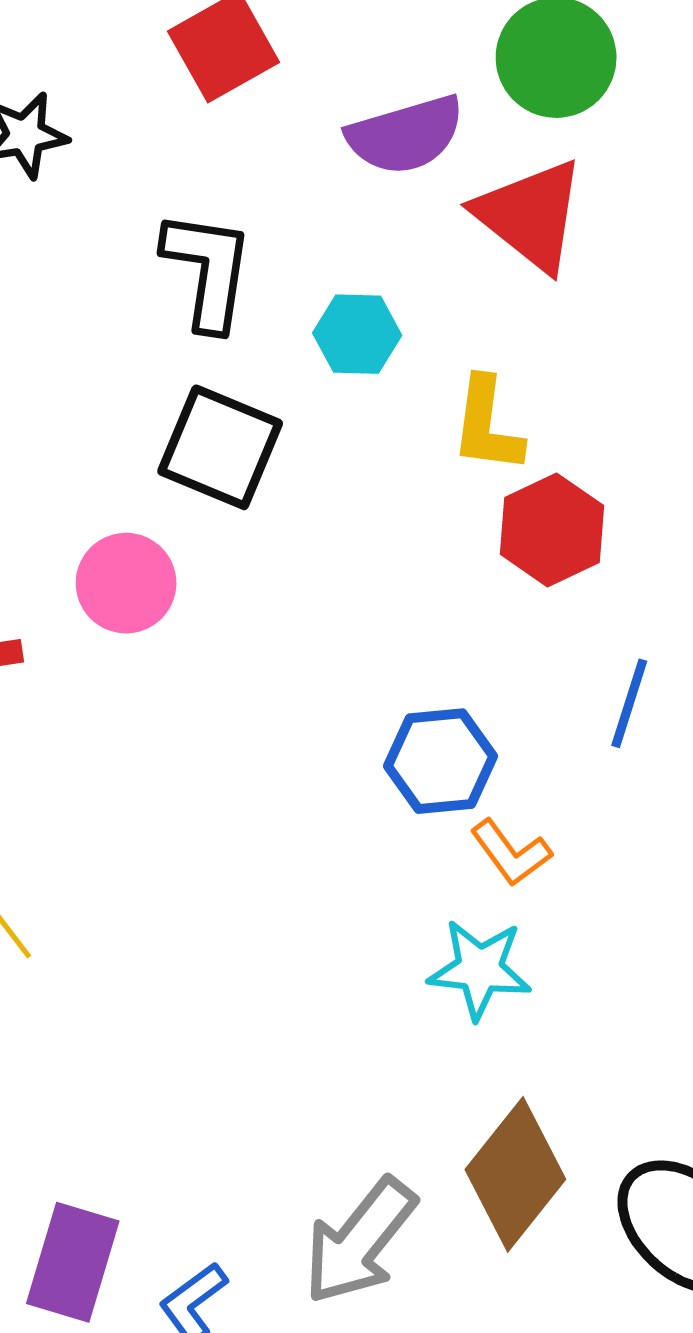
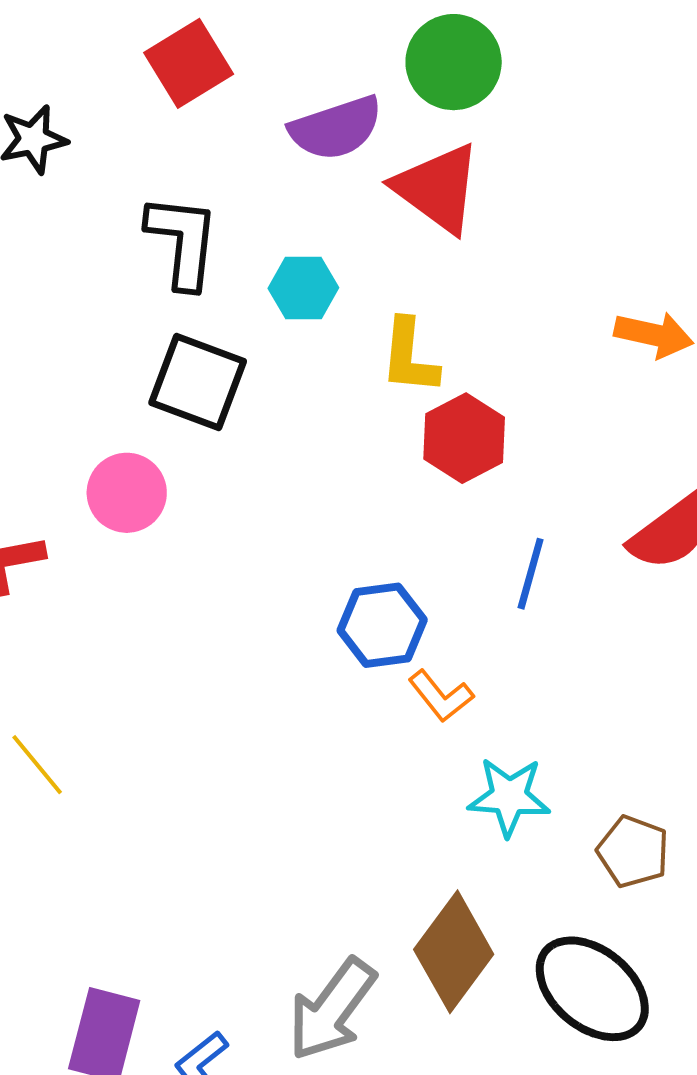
cyan star: (480, 969) -> (509, 797), moved

